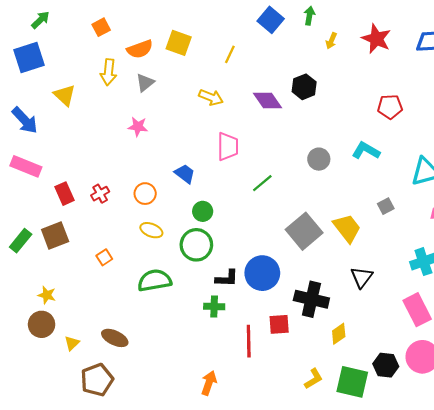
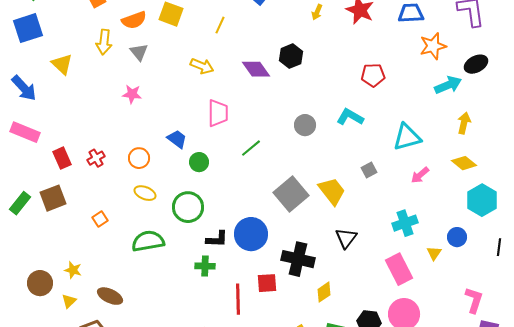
gray triangle: (145, 83) -> (139, 52), turned -30
green circle: (203, 211) -> (199, 162), moved
yellow star: (47, 295) -> (73, 270), moved

